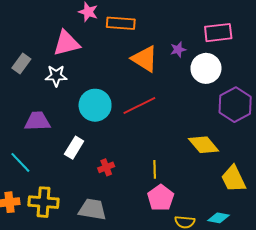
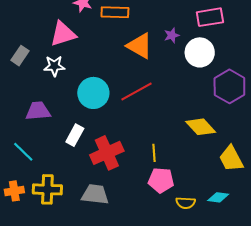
red cross: (106, 167) -> (107, 153), size x2.0
pink pentagon: (161, 198) -> (161, 180), turned -30

